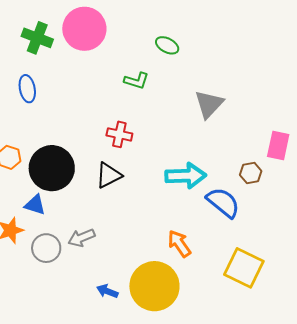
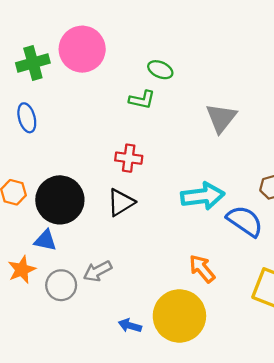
green cross: (37, 38) -> (33, 63), turned -32
green ellipse: (167, 45) -> (160, 70), moved

